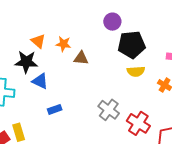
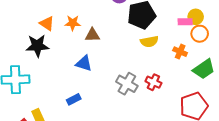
blue triangle: (40, 81) -> (84, 63), moved
blue rectangle: (55, 109) -> (74, 99), moved
red cross: (138, 123) -> (153, 82), moved, size x0.7

